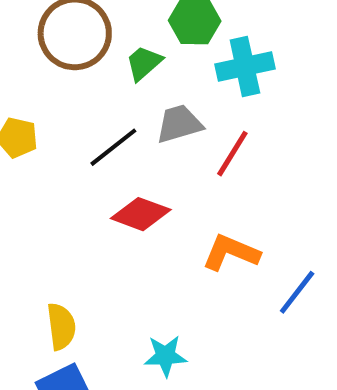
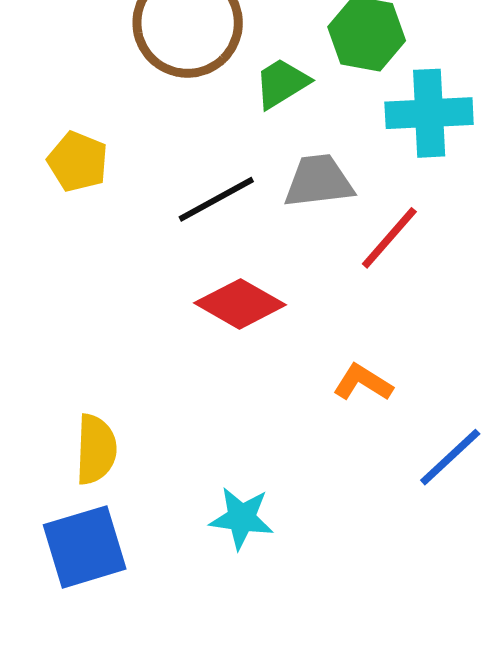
orange L-shape: (231, 253) -> (363, 383), size x0.7

